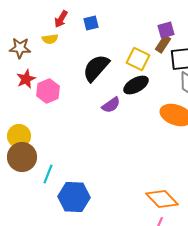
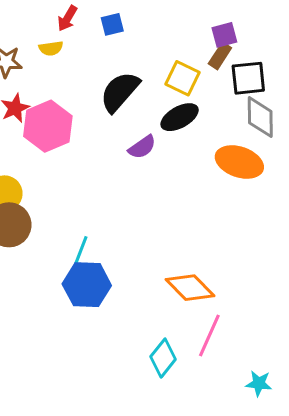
pink hexagon: (48, 91) -> (48, 126), size x1.4
cyan line: (48, 174) -> (81, 250), moved
orange diamond: (162, 199) -> (190, 288), moved

